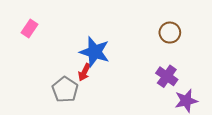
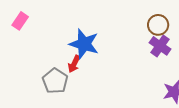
purple cross: (167, 76) -> (160, 46), moved

